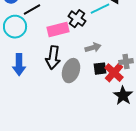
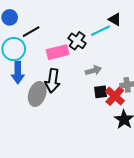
blue arrow: (19, 65) -> (18, 73), moved
gray ellipse: (71, 71) -> (37, 94), moved

